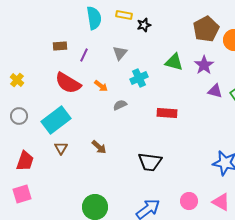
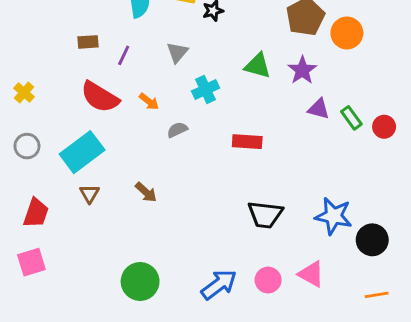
black trapezoid: (150, 162) -> (265, 215), moved
pink circle: (189, 201) -> (268, 280), moved
pink triangle: (221, 202) -> (311, 274), moved

